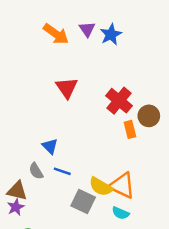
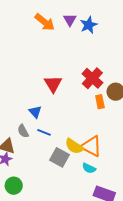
red triangle: (67, 88) -> (53, 84), moved

